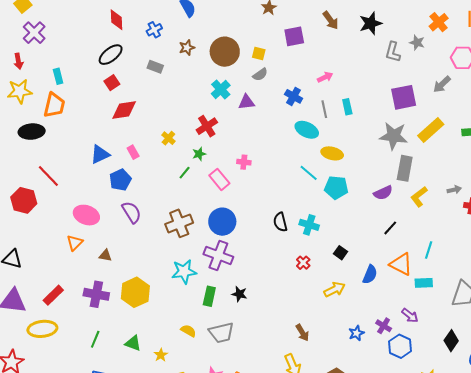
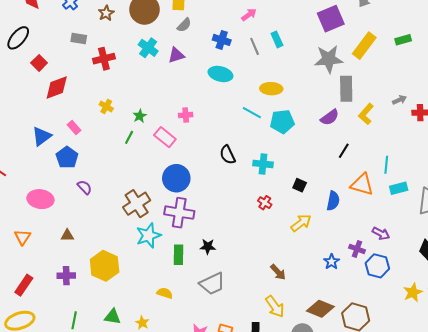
black ellipse: (111, 55) -> (18, 38), moved
red cross: (207, 126) -> (104, 59), moved, turned 30
cyan ellipse: (307, 130) -> (220, 74), moved
purple semicircle: (131, 212) -> (85, 187), size x0.7
black semicircle: (280, 222) -> (228, 155), moved
brown cross: (179, 223) -> (137, 204), moved
orange triangle: (75, 243) -> (23, 237), moved
cyan rectangle: (424, 283) -> (399, 188), moved
purple cross: (96, 294) -> (66, 276), size x0.7
gray trapezoid: (221, 333) -> (212, 284), moved

